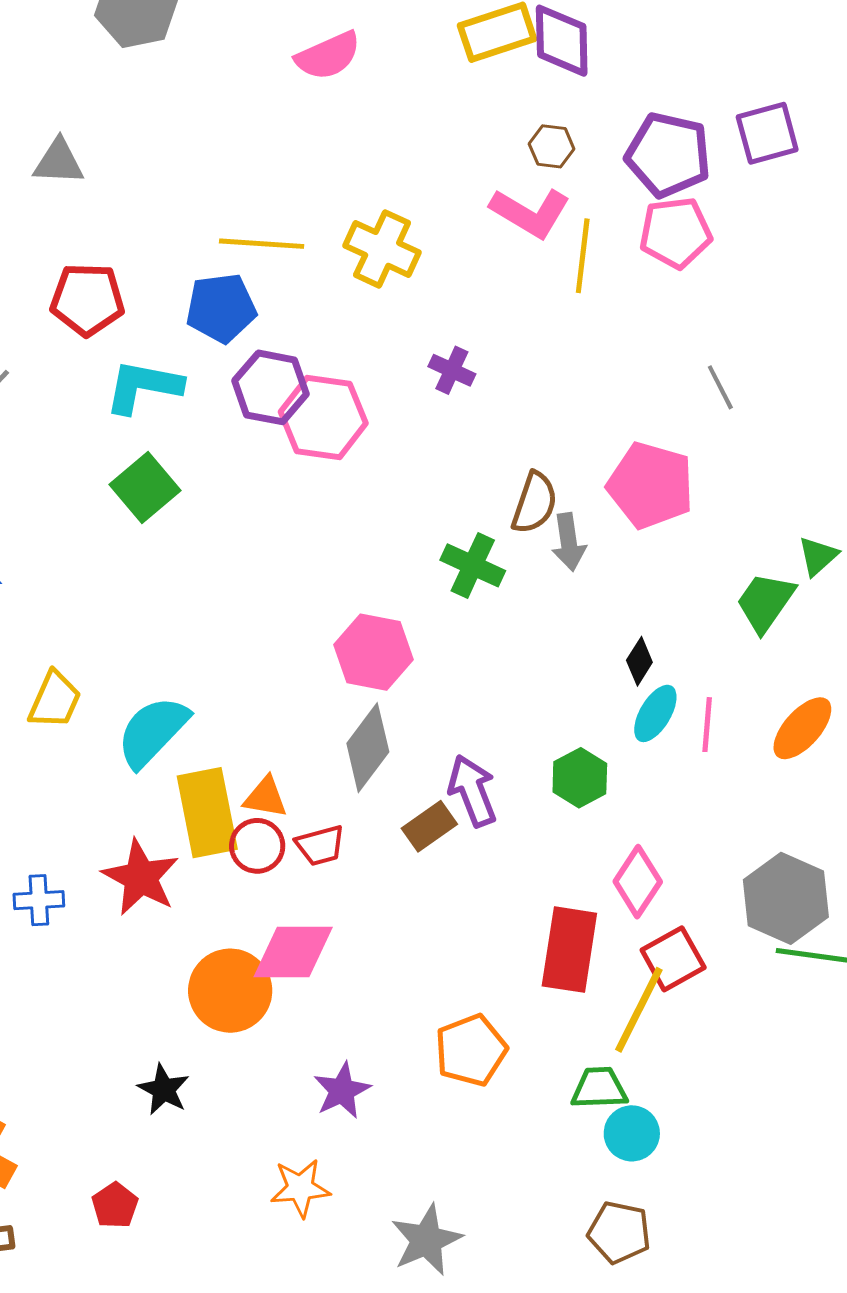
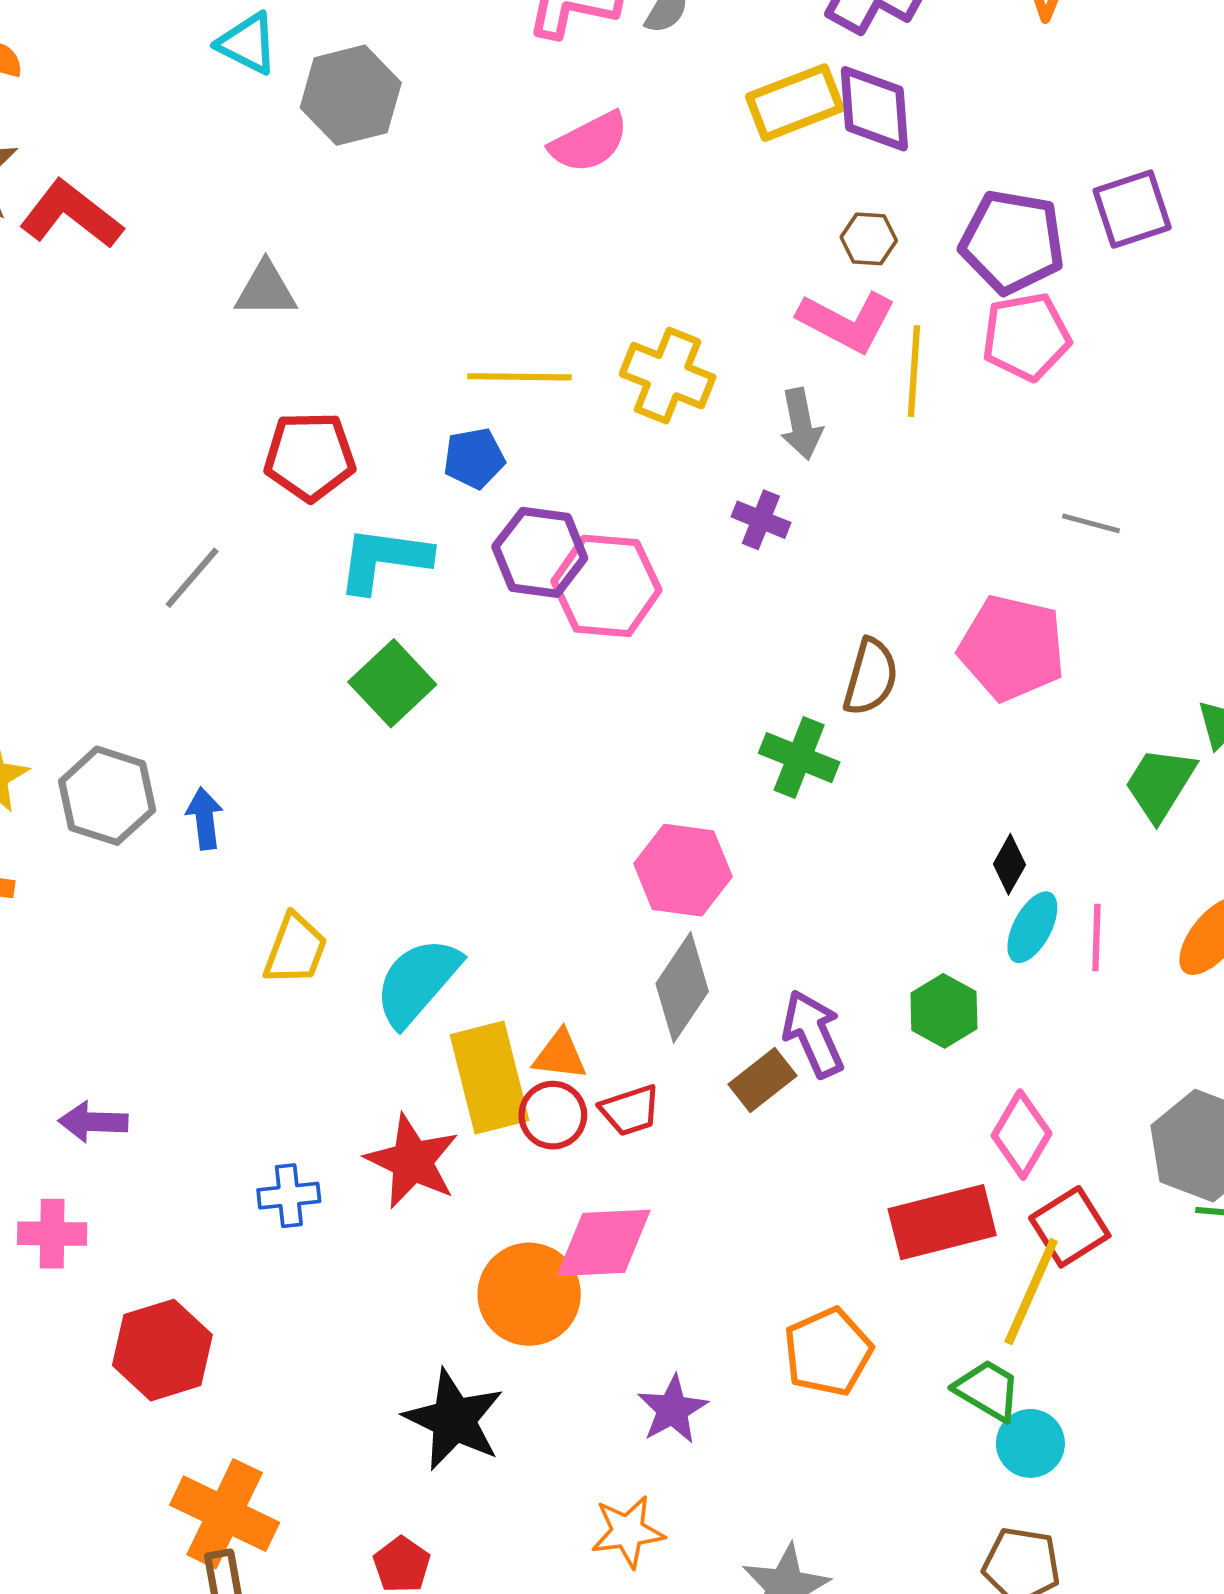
blue pentagon: (221, 308) -> (474, 458), size x0.7
gray line: (720, 387) -> (1091, 523), turned -45
gray arrow: (569, 542) -> (801, 424), moved
red rectangle: (569, 950) -> (942, 1222), turned 70
green trapezoid: (599, 1088) -> (988, 1390), turned 36
black star: (164, 1089) -> (454, 1420), size x1.6

